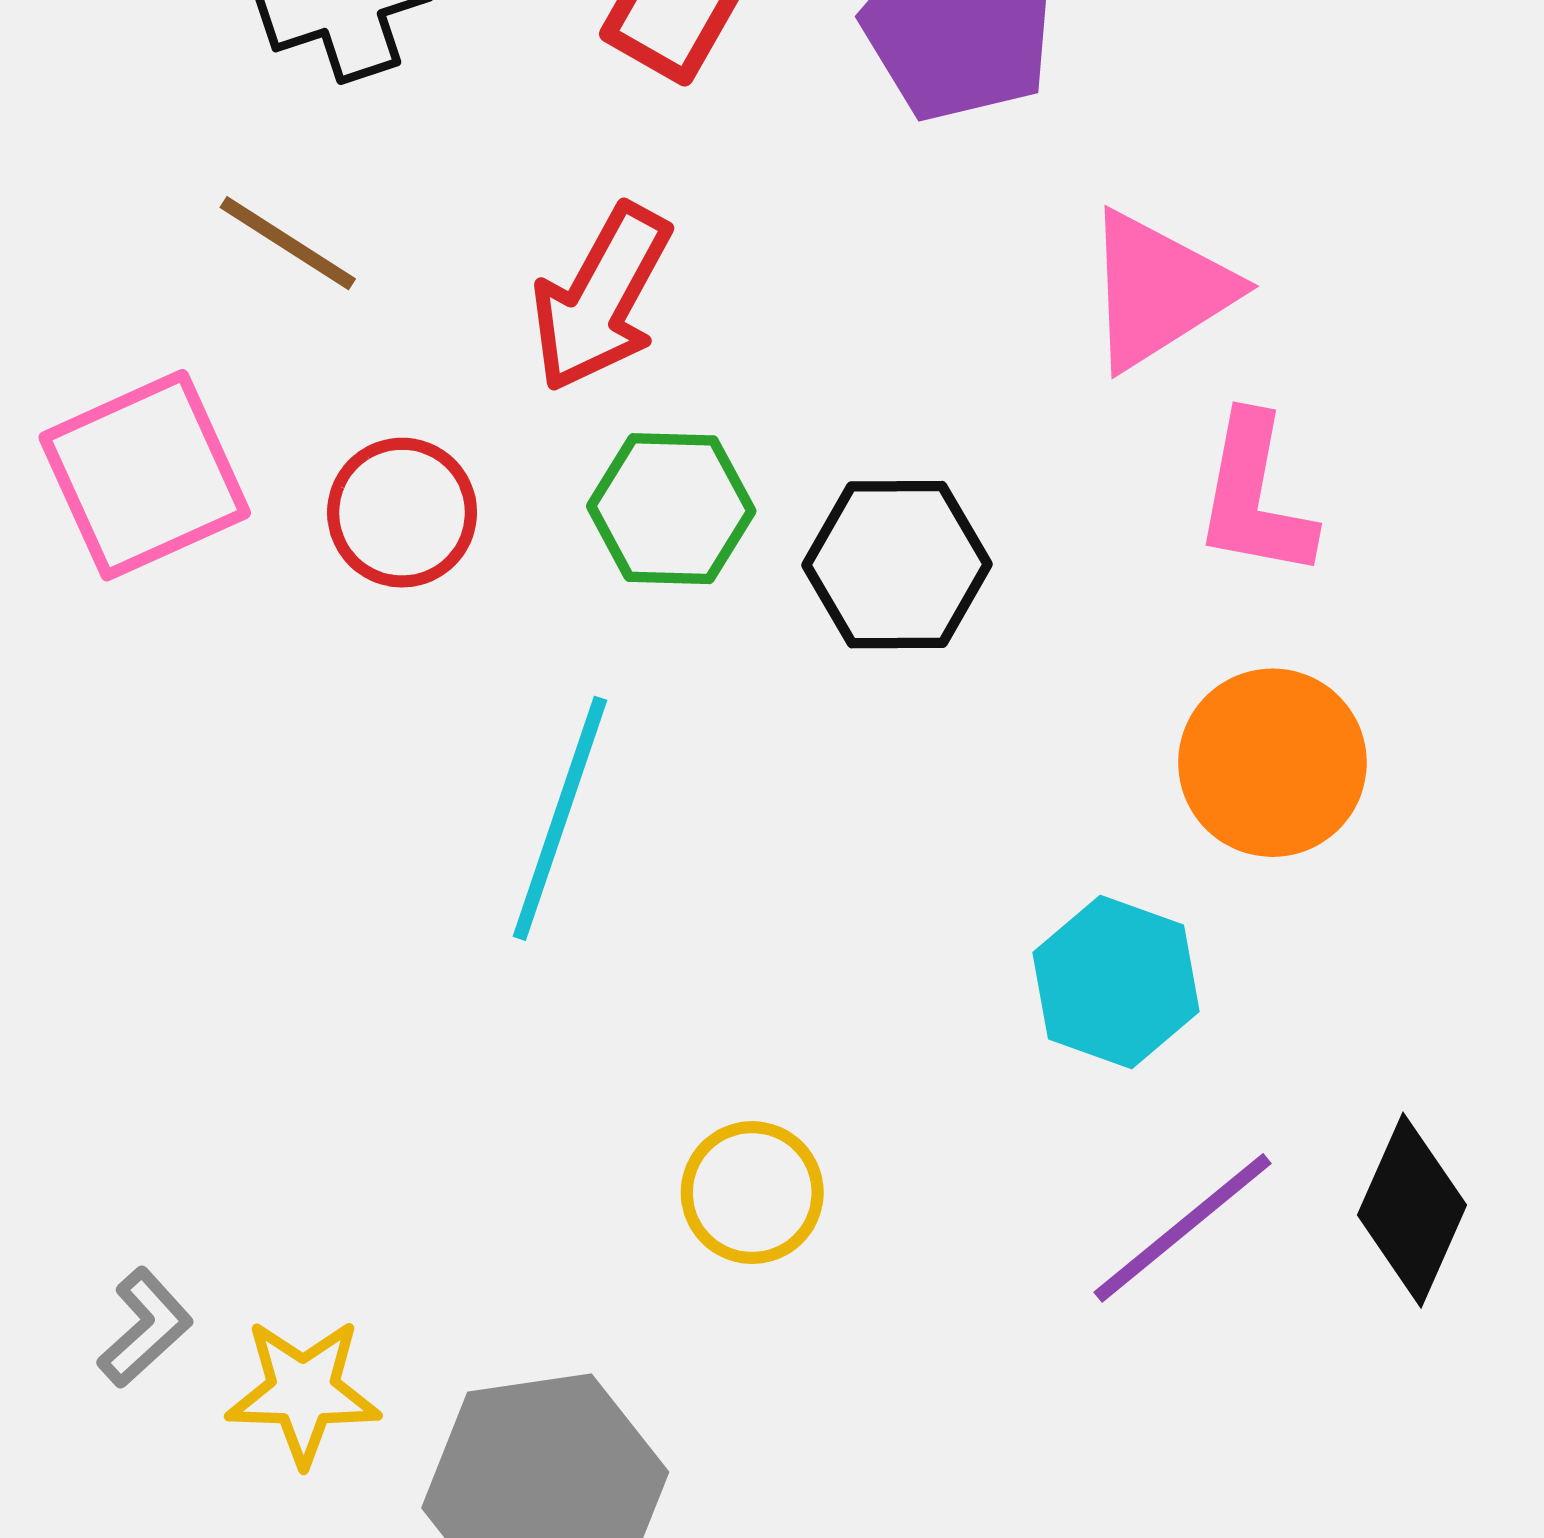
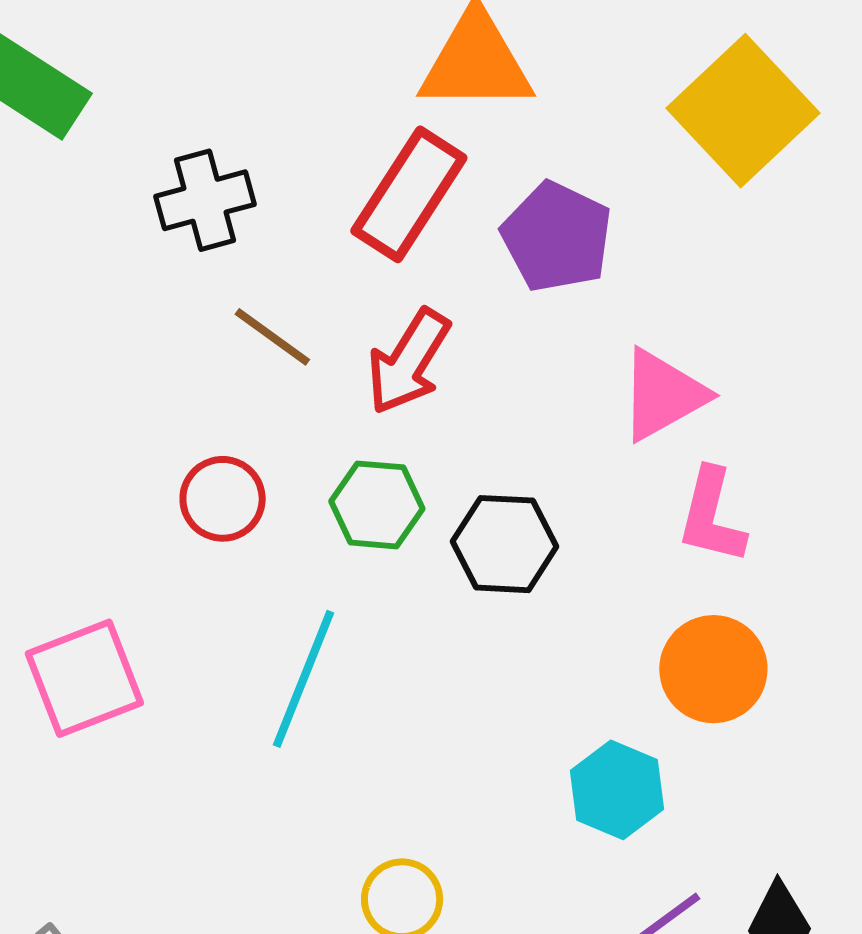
brown line: (288, 243) -> (272, 337), moved
red arrow: (601, 298) -> (408, 362), moved
pink square: (145, 475) -> (84, 678), moved

